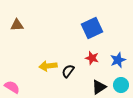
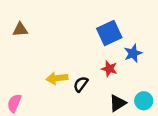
blue star: (118, 60) -> (133, 53), moved
pink semicircle: (12, 87) -> (14, 103), turned -98

